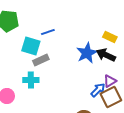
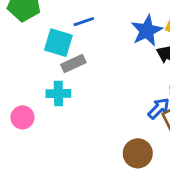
blue star: (87, 53) -> (147, 31), moved

